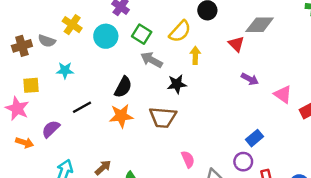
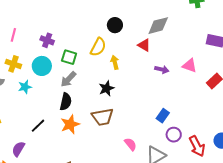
gray arrow: (152, 60) -> (68, 79), moved, turned -60
cyan star: (65, 70) -> (25, 87), moved
pink triangle: (283, 94) -> (190, 66), moved
blue rectangle: (255, 138) -> (163, 116), moved

